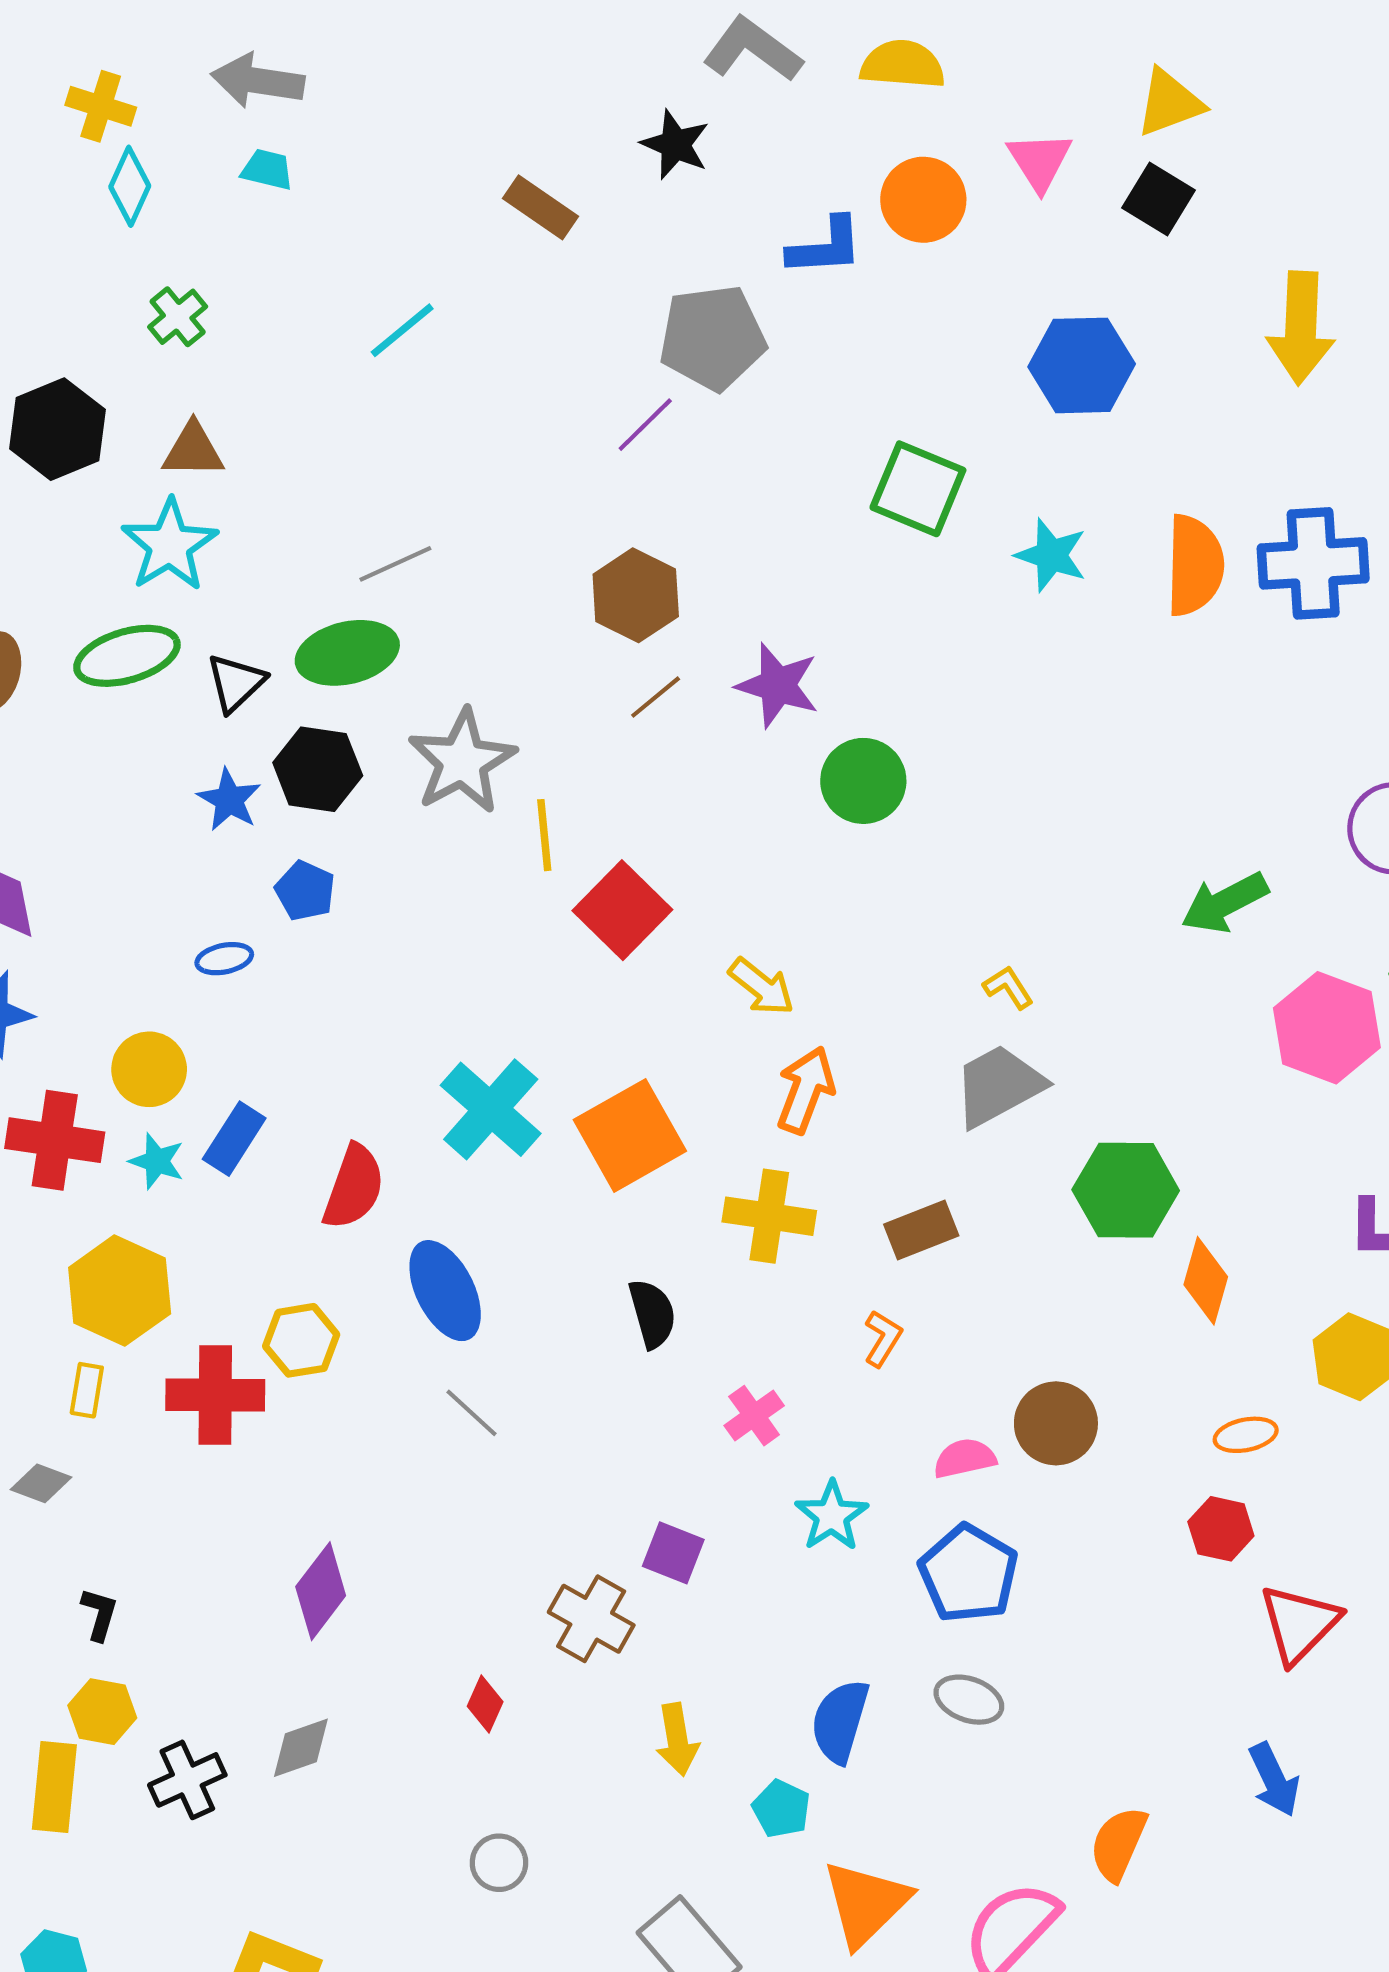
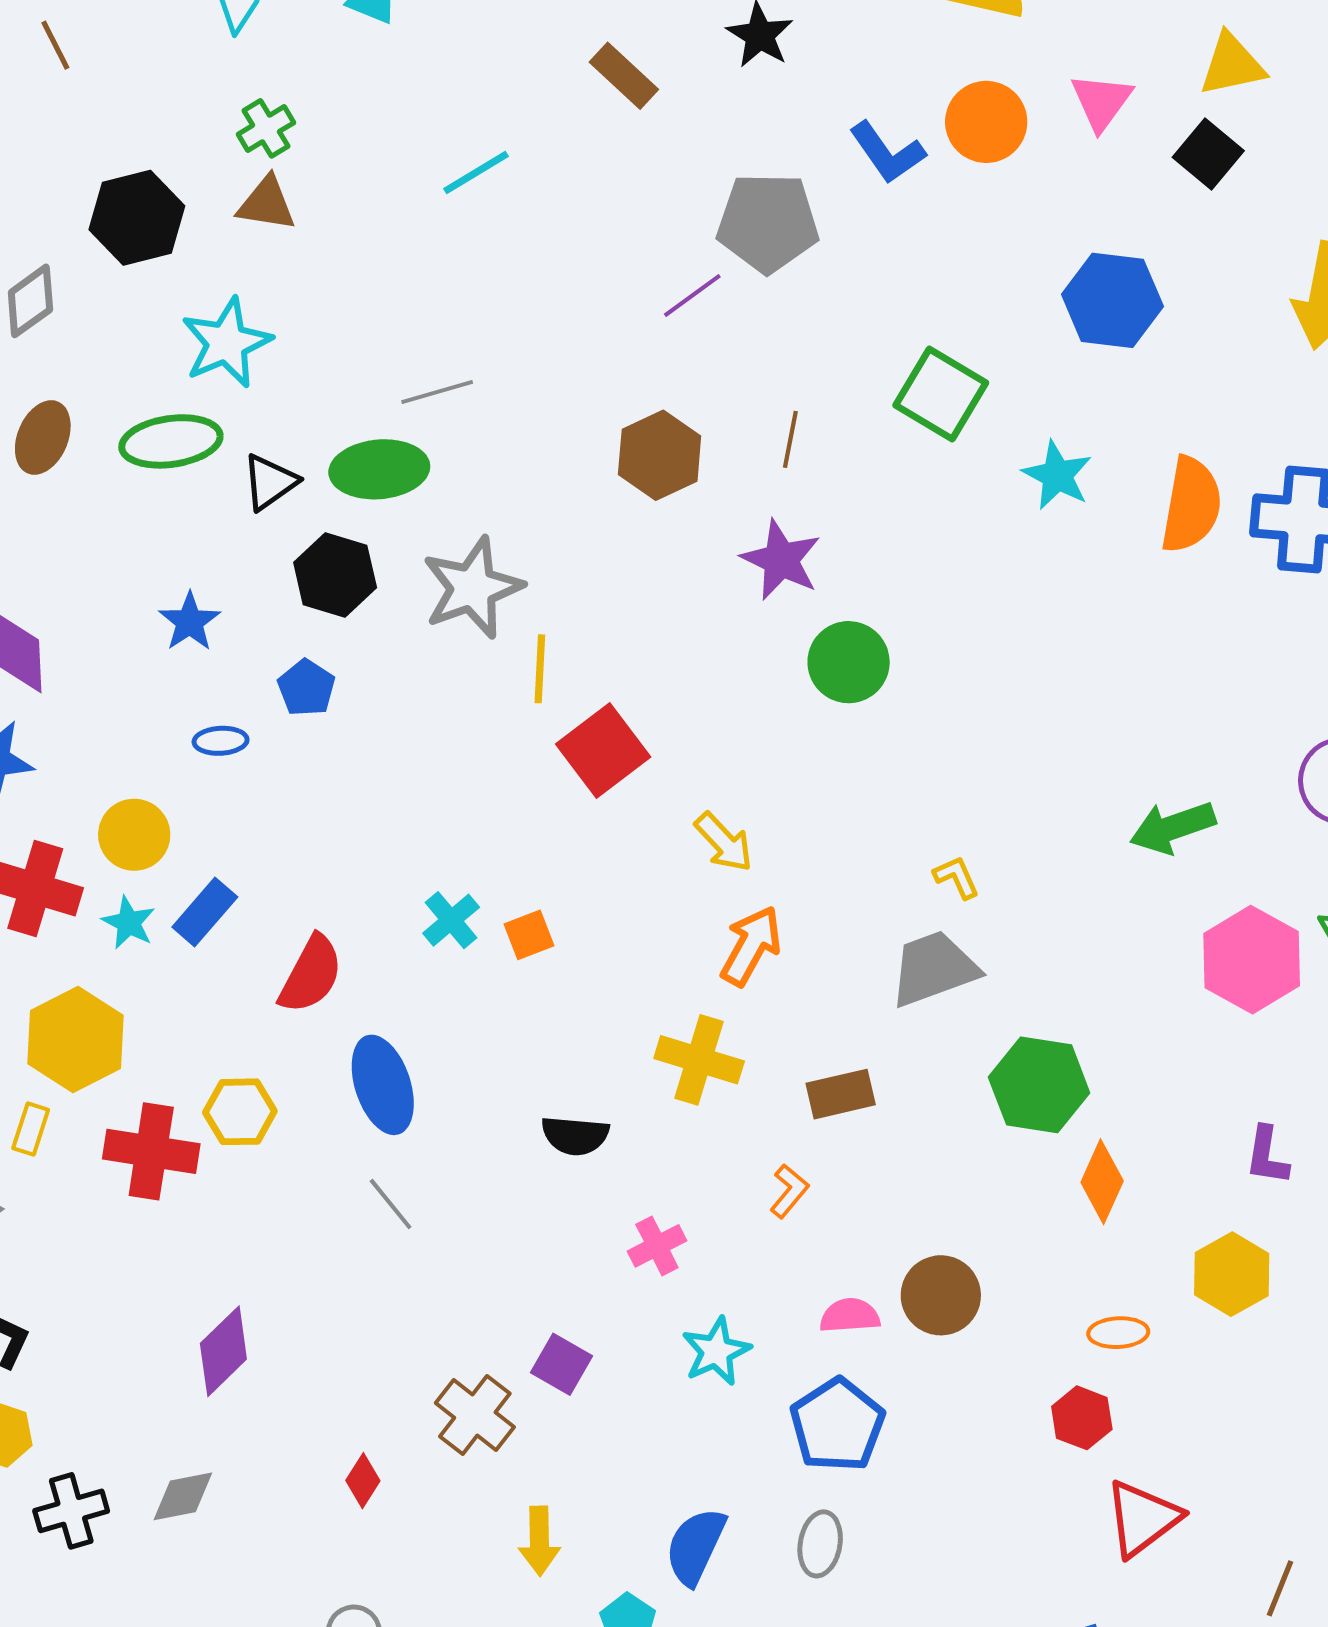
blue L-shape: (825, 247) -> (887, 153), turned 50
brown triangle: (193, 450) -> (267, 204), moved
brown line: (656, 697) -> (790, 439), moved, turned -48
blue star: (229, 800) -> (190, 622), moved
cyan cross: (491, 1109) -> (451, 920), size x0.6
orange square: (630, 1135) -> (529, 935), moved, size x0.5
black semicircle: (652, 1314) -> (575, 1136), turned 102
gray ellipse: (969, 1700) -> (820, 1544), turned 72

